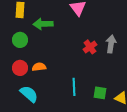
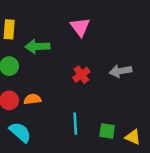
gray arrow: (111, 44) -> (121, 71), turned -108
red cross: (90, 47) -> (81, 75), moved

